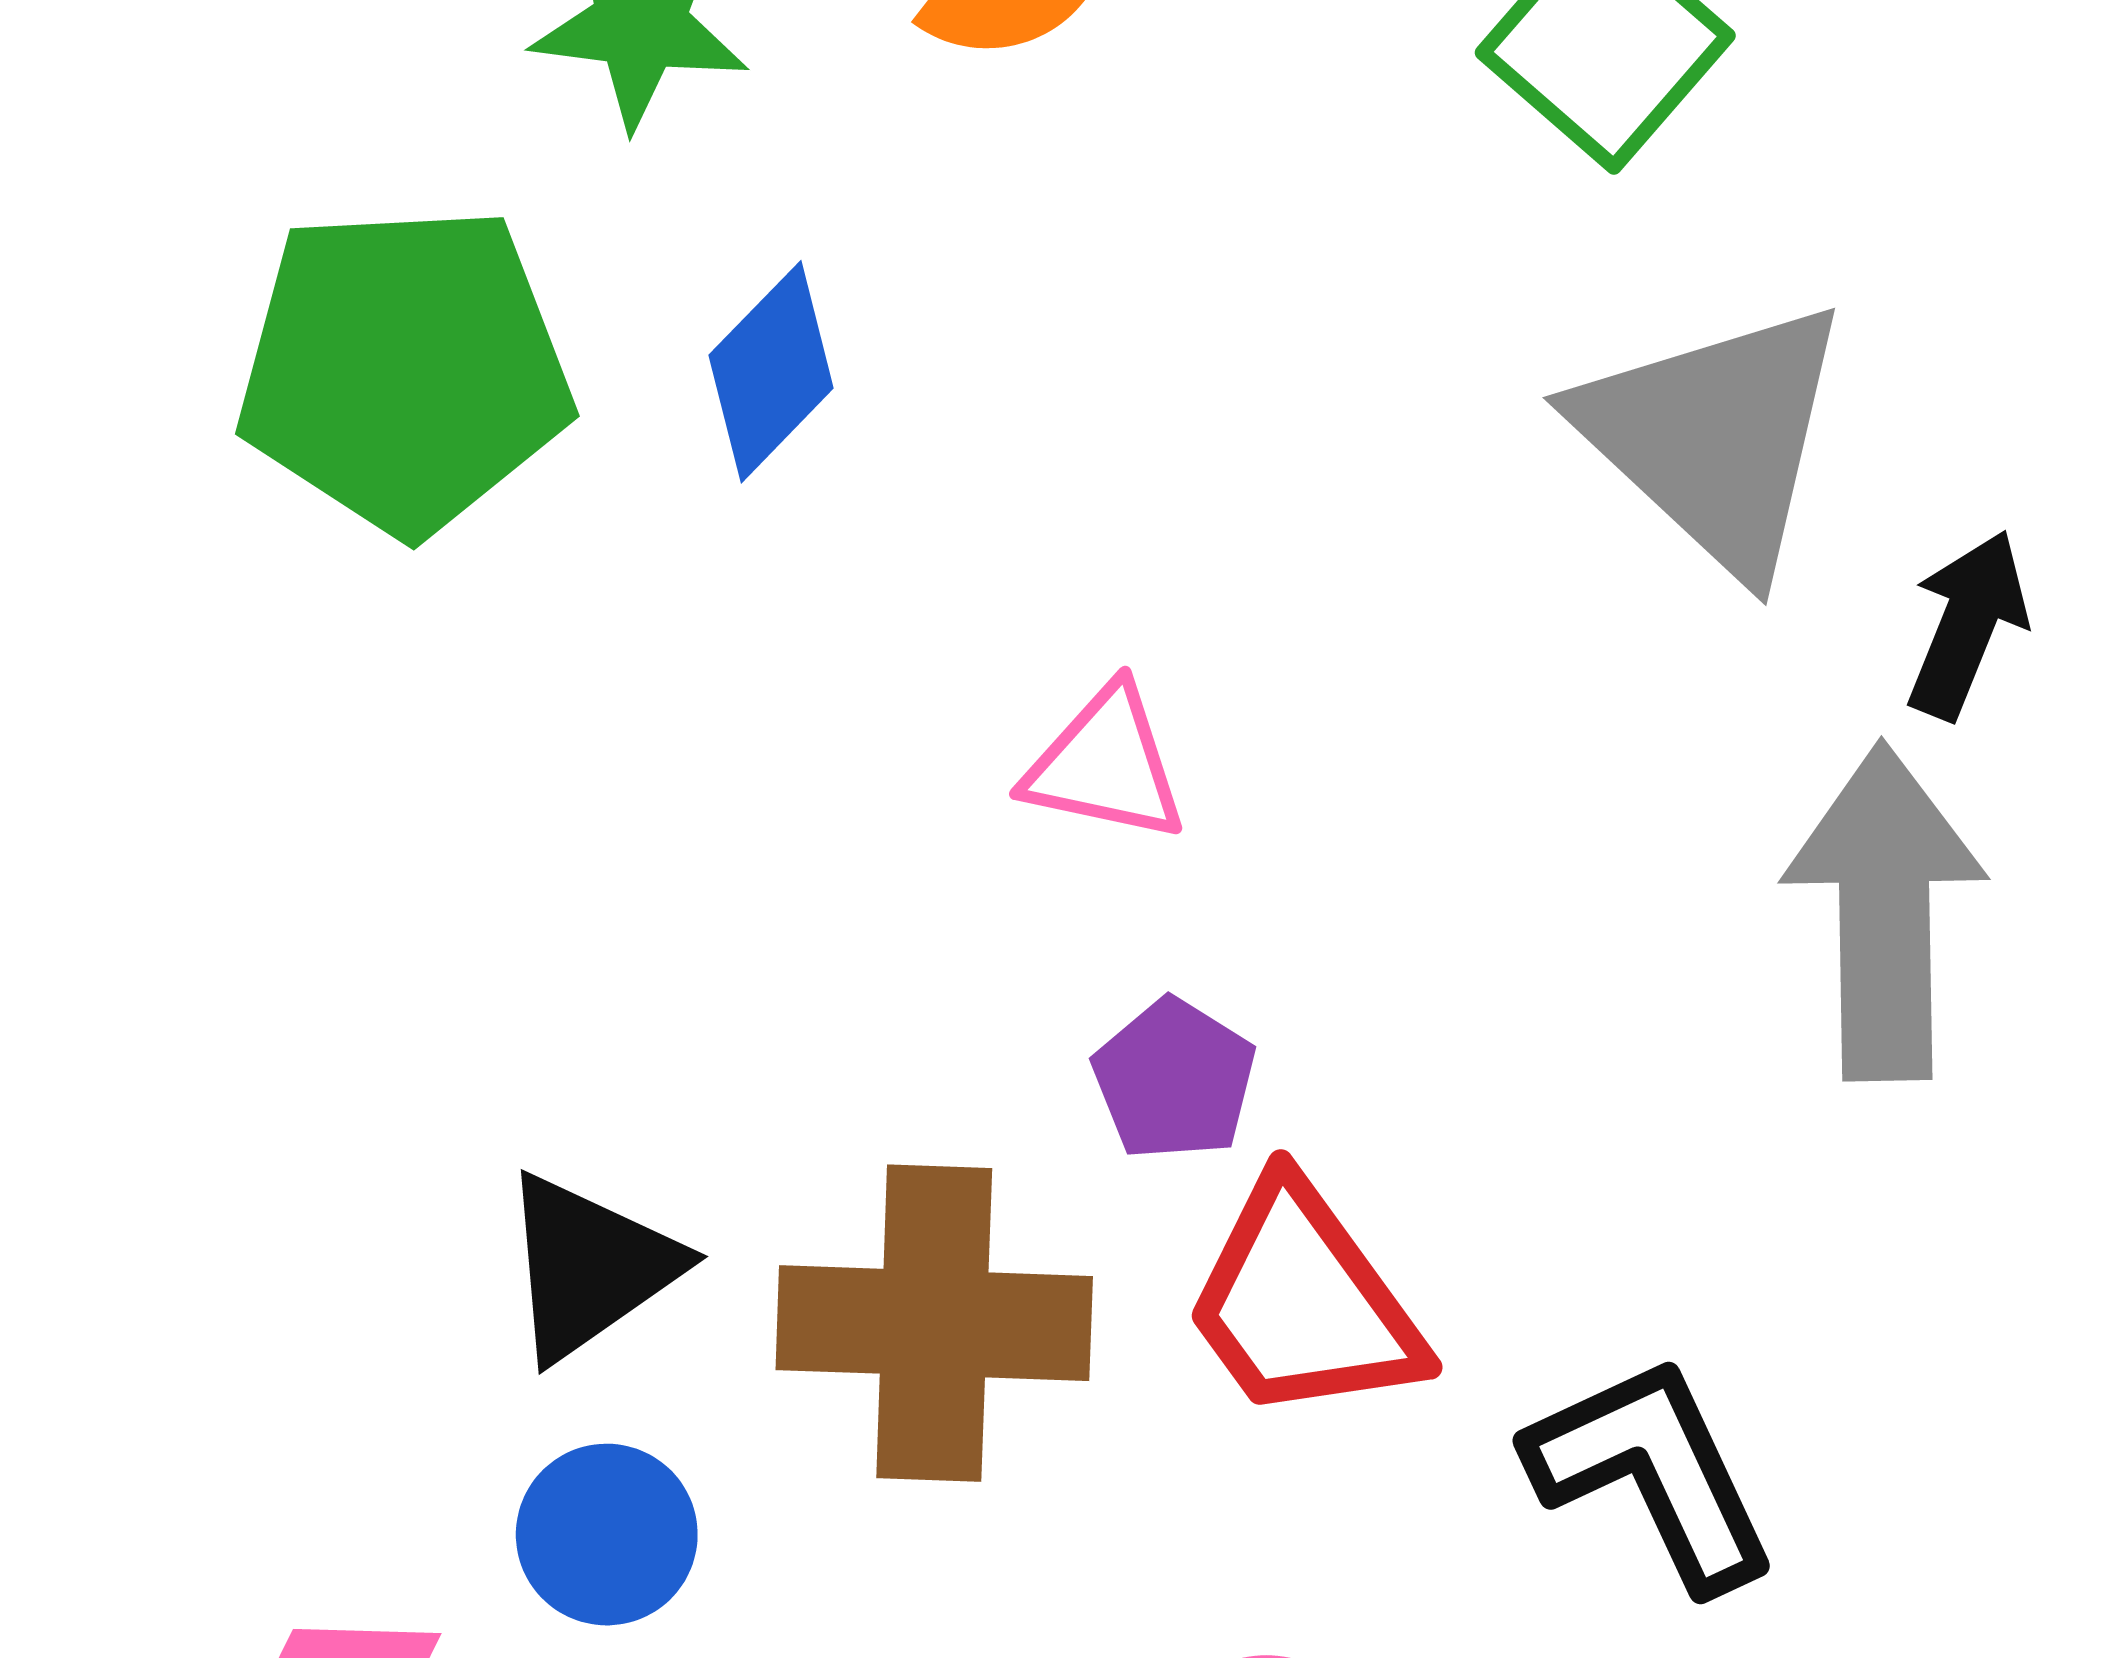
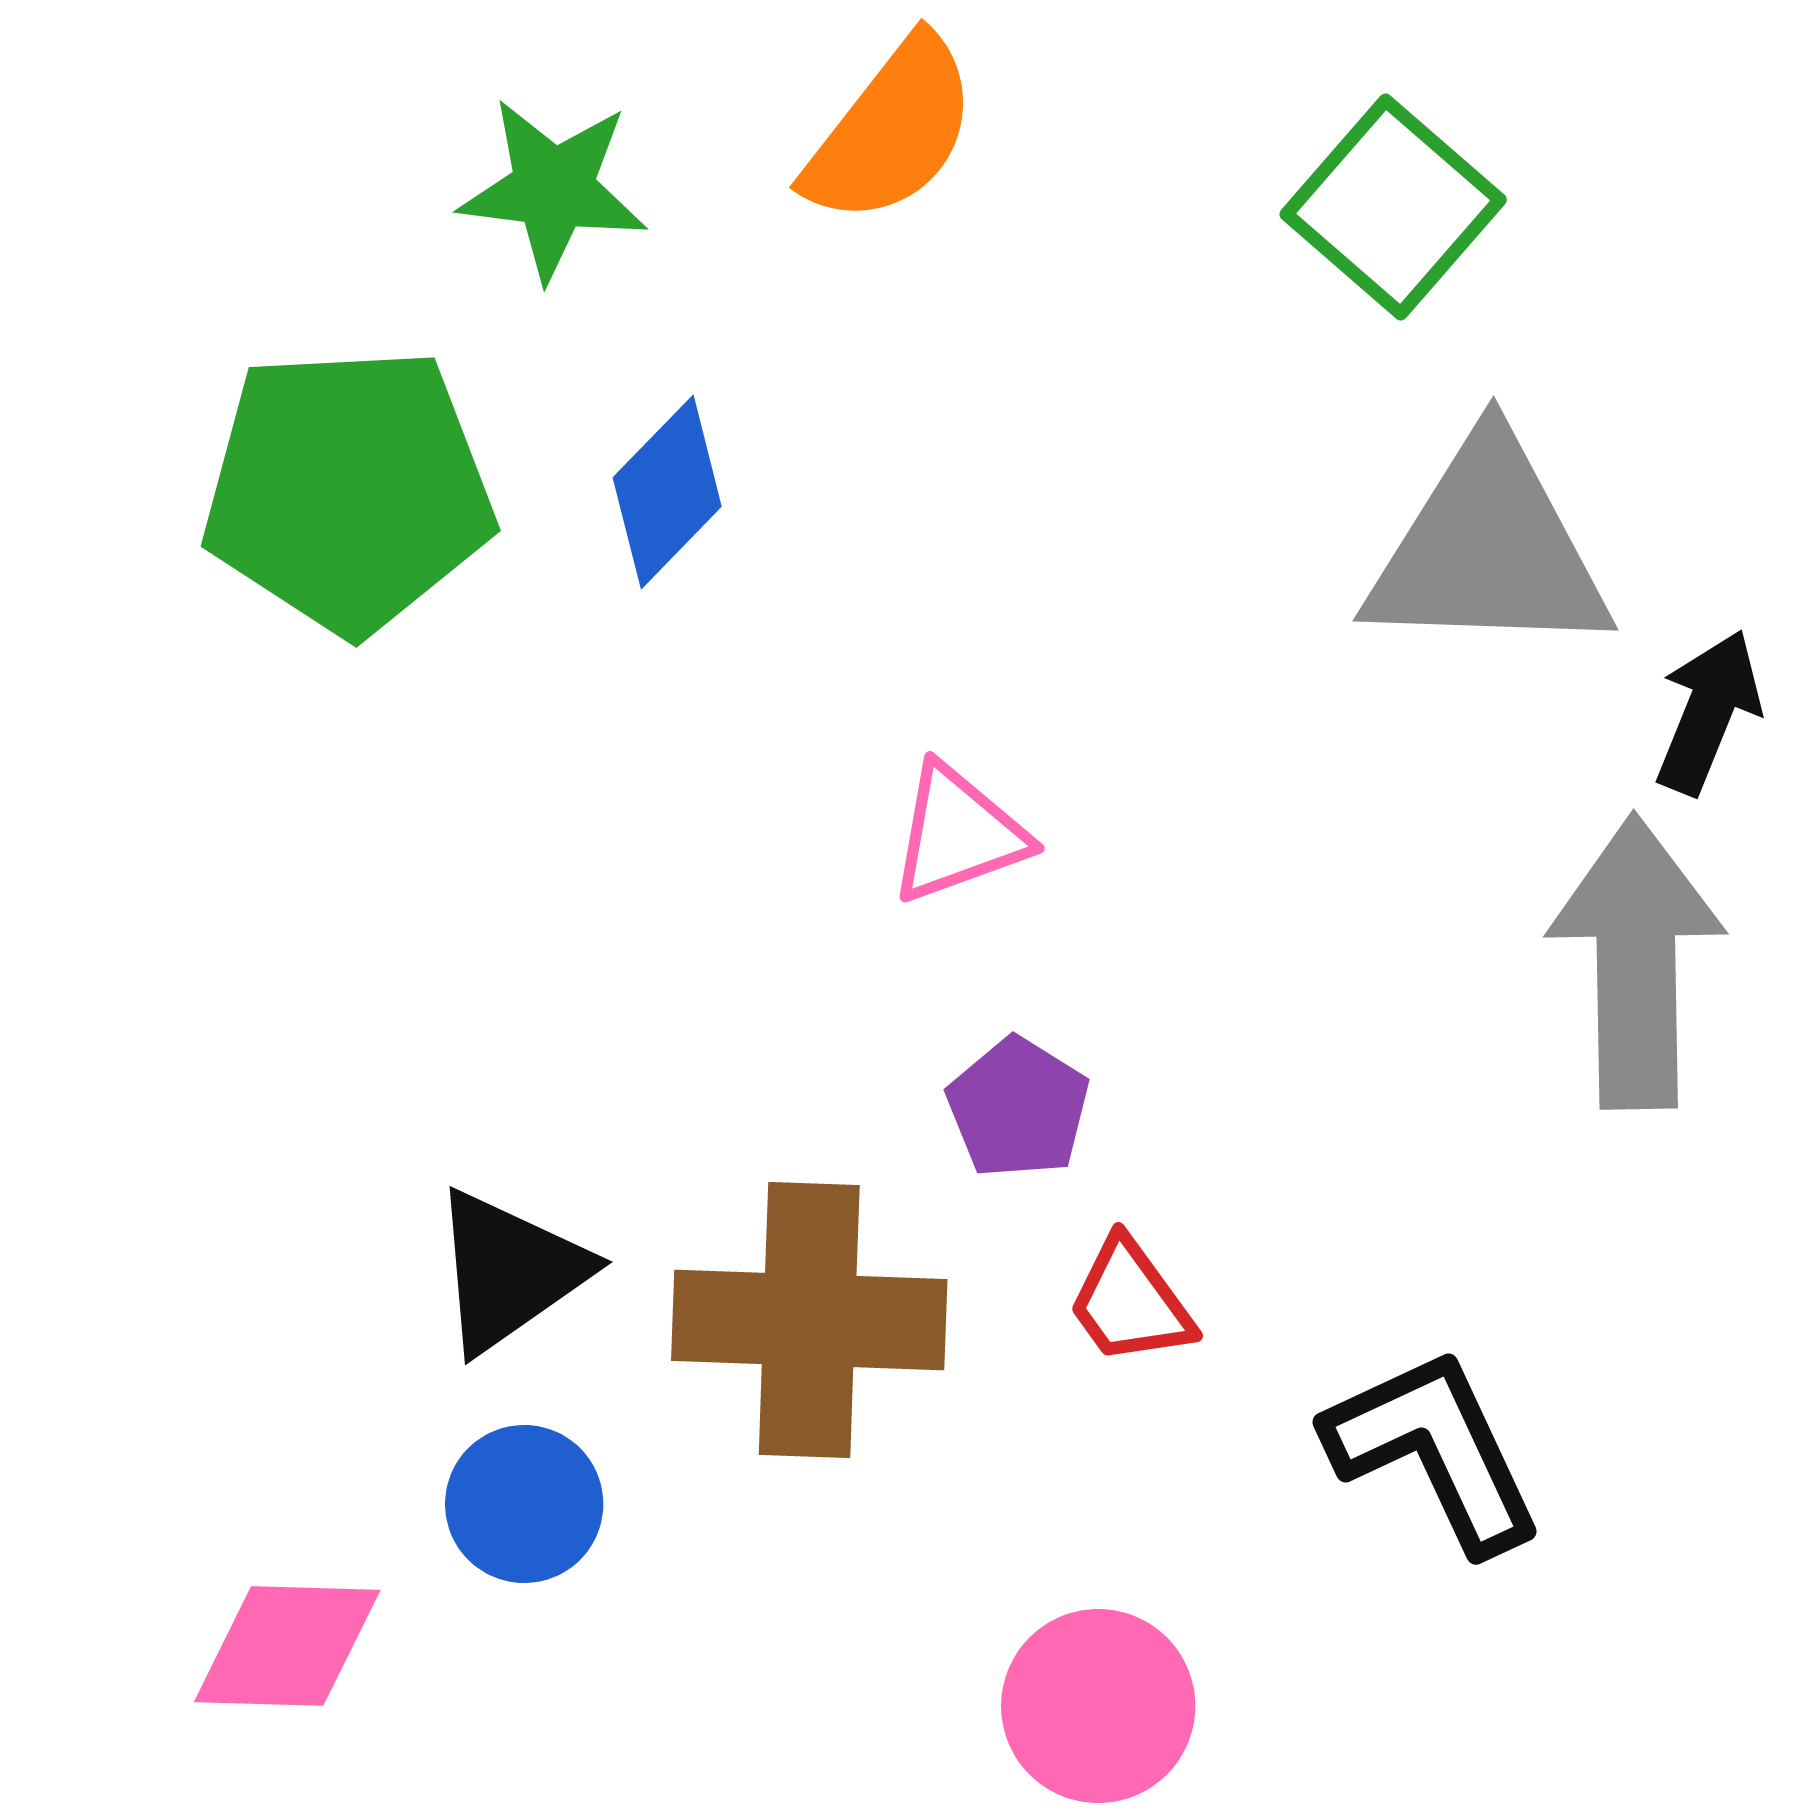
gray triangle: (1714, 437) -> (1488, 549), turned -41
pink triangle: (1105, 765) -> (958, 834), turned -32
red trapezoid: (1303, 1302) -> (1130, 1302), size x0.6

